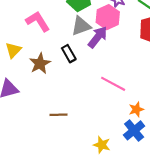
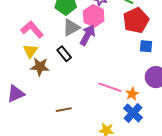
yellow triangle: (13, 50) -> (30, 51), moved
brown star: (40, 64) -> (40, 67), turned -30
pink line: (113, 84) -> (110, 87), moved

